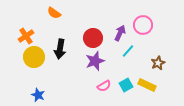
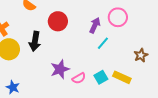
red circle: (93, 38) -> (58, 21), moved
purple star: (95, 61) -> (60, 69), moved
brown star: (158, 63) -> (141, 55), moved

